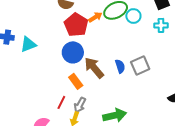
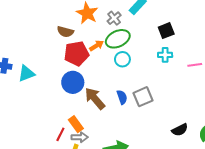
cyan circle: (133, 16) -> (122, 59), moved
red pentagon: (76, 25) -> (76, 53), turned 30
orange rectangle: (76, 81) -> (76, 124), moved
gray arrow: (80, 105) -> (80, 137), turned -119

